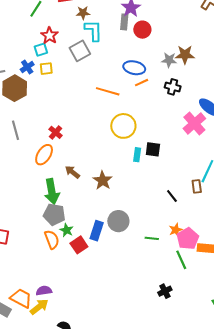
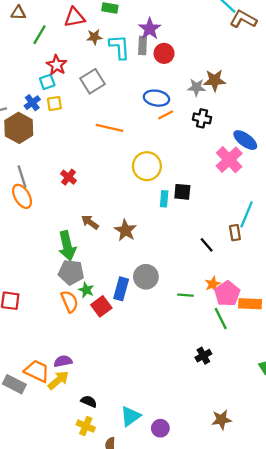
cyan L-shape: (93, 31) -> (119, 47), moved
orange line: (108, 91) -> (110, 128), moved
orange ellipse: (44, 155) -> (22, 196), moved, turned -60

